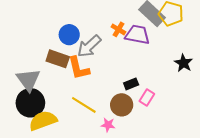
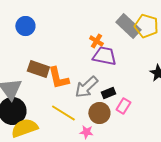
blue circle: (69, 35) -> (25, 26), moved
purple trapezoid: (137, 35) -> (104, 56), moved
gray arrow: (89, 46) -> (86, 87), moved

